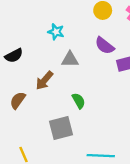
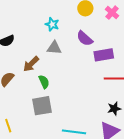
cyan star: (56, 32) -> (52, 24), moved
green semicircle: (79, 101) -> (44, 82), moved

